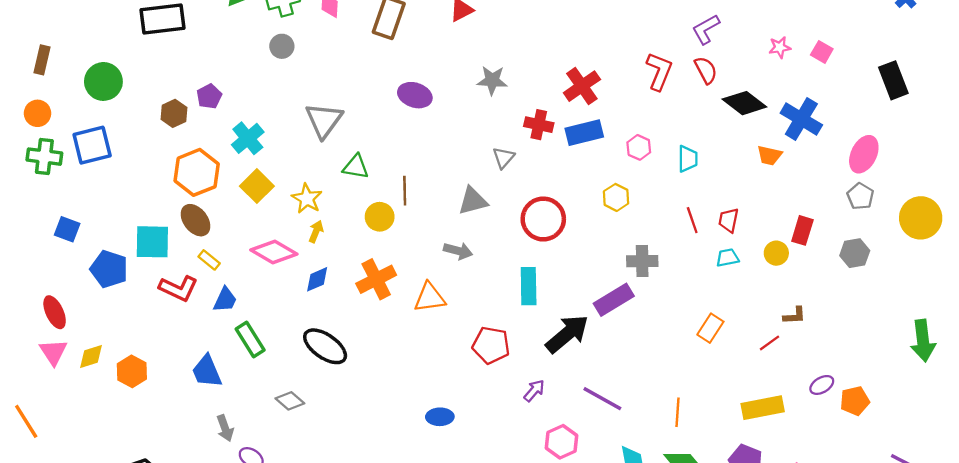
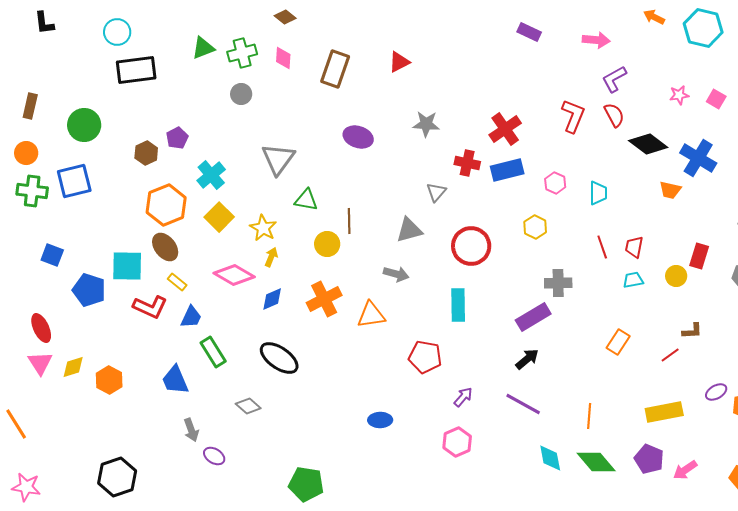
black arrow: (567, 334) -> (527, 359), moved, size x0.6
pink hexagon: (561, 442) -> (457, 442), moved

